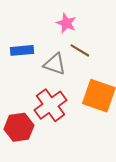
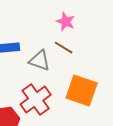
pink star: (66, 23) -> (66, 22), moved

